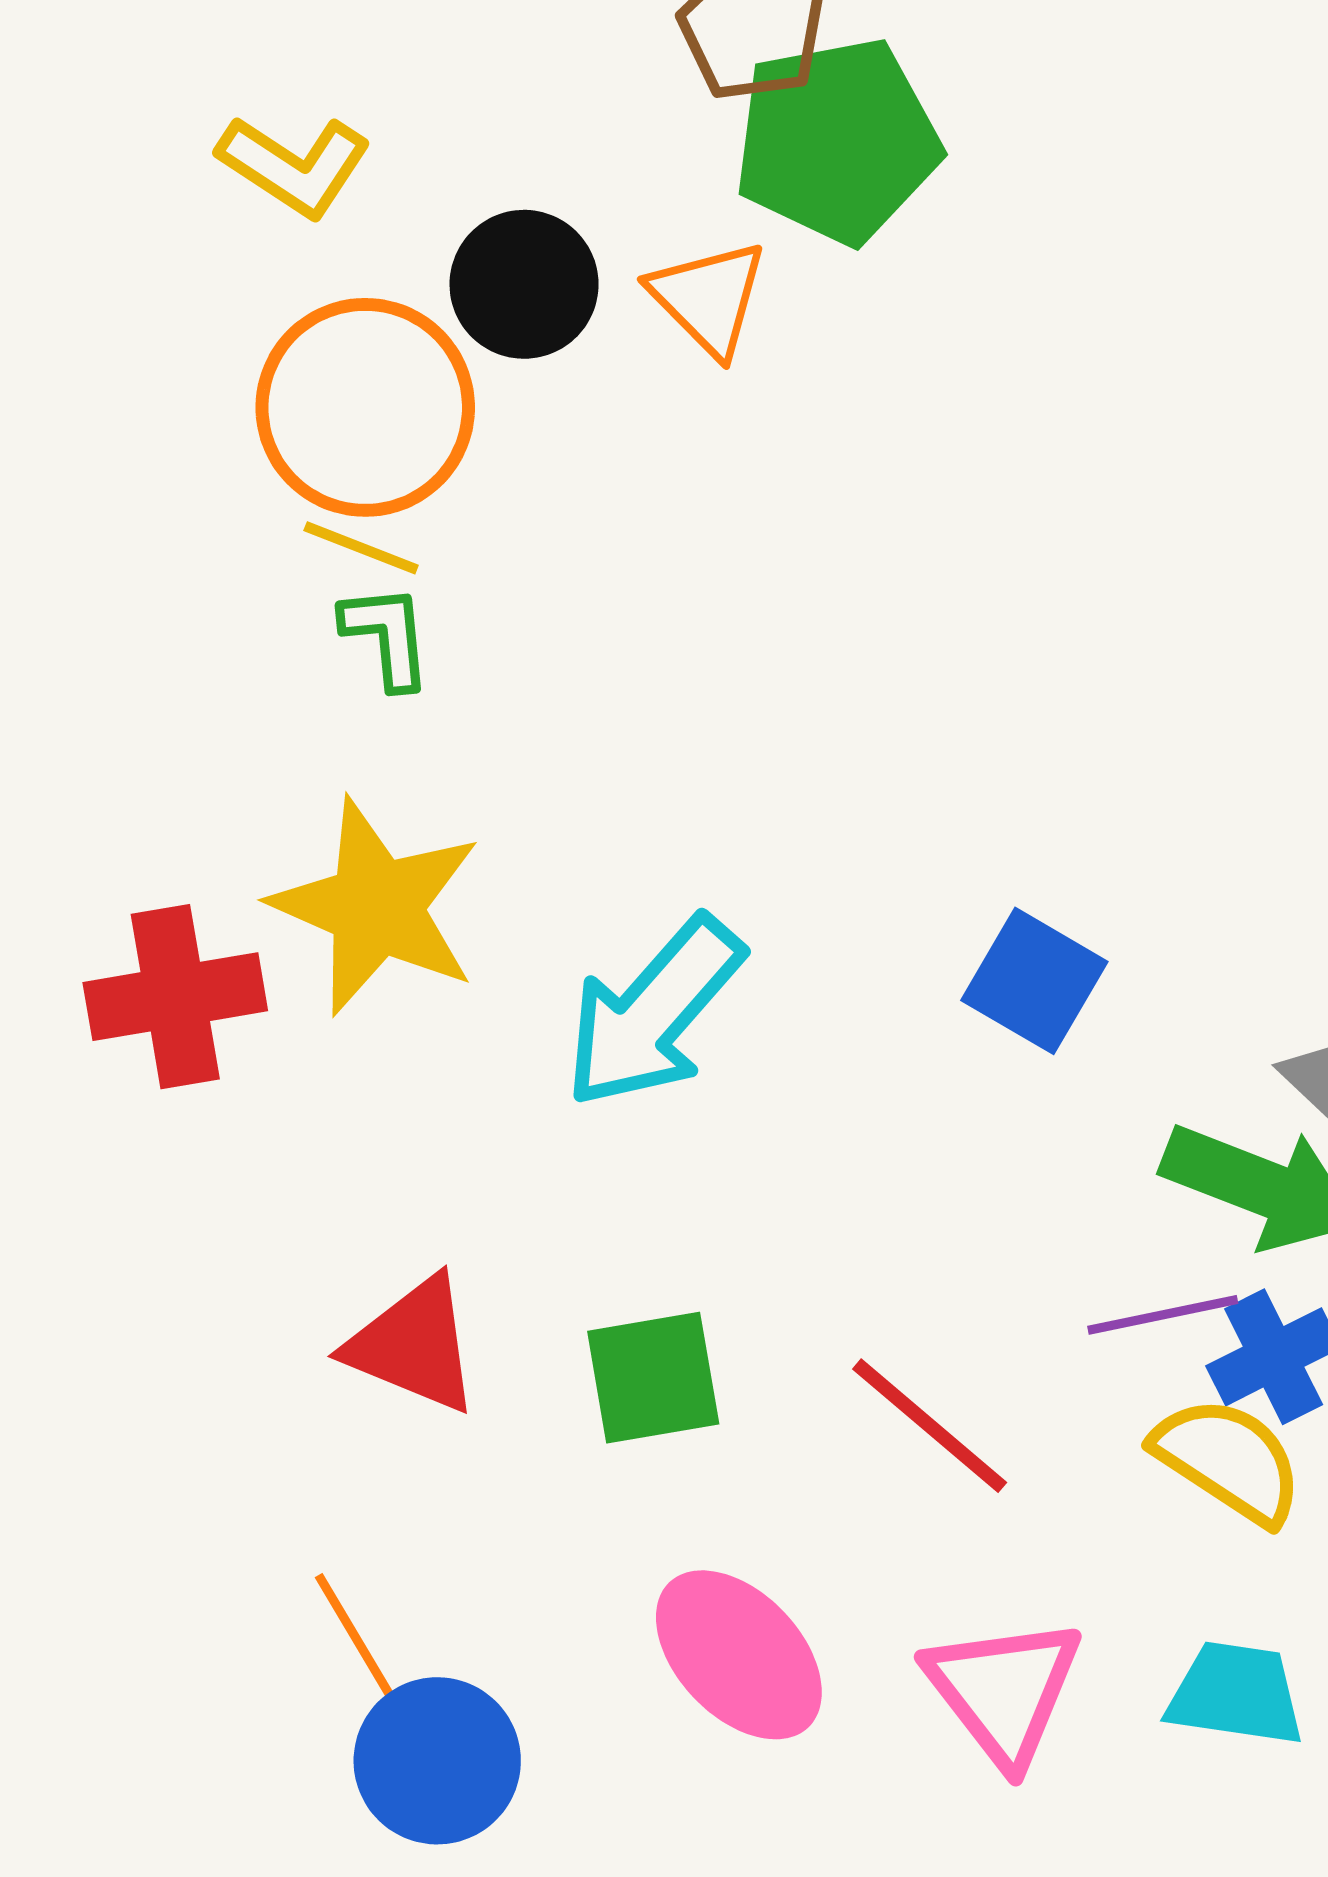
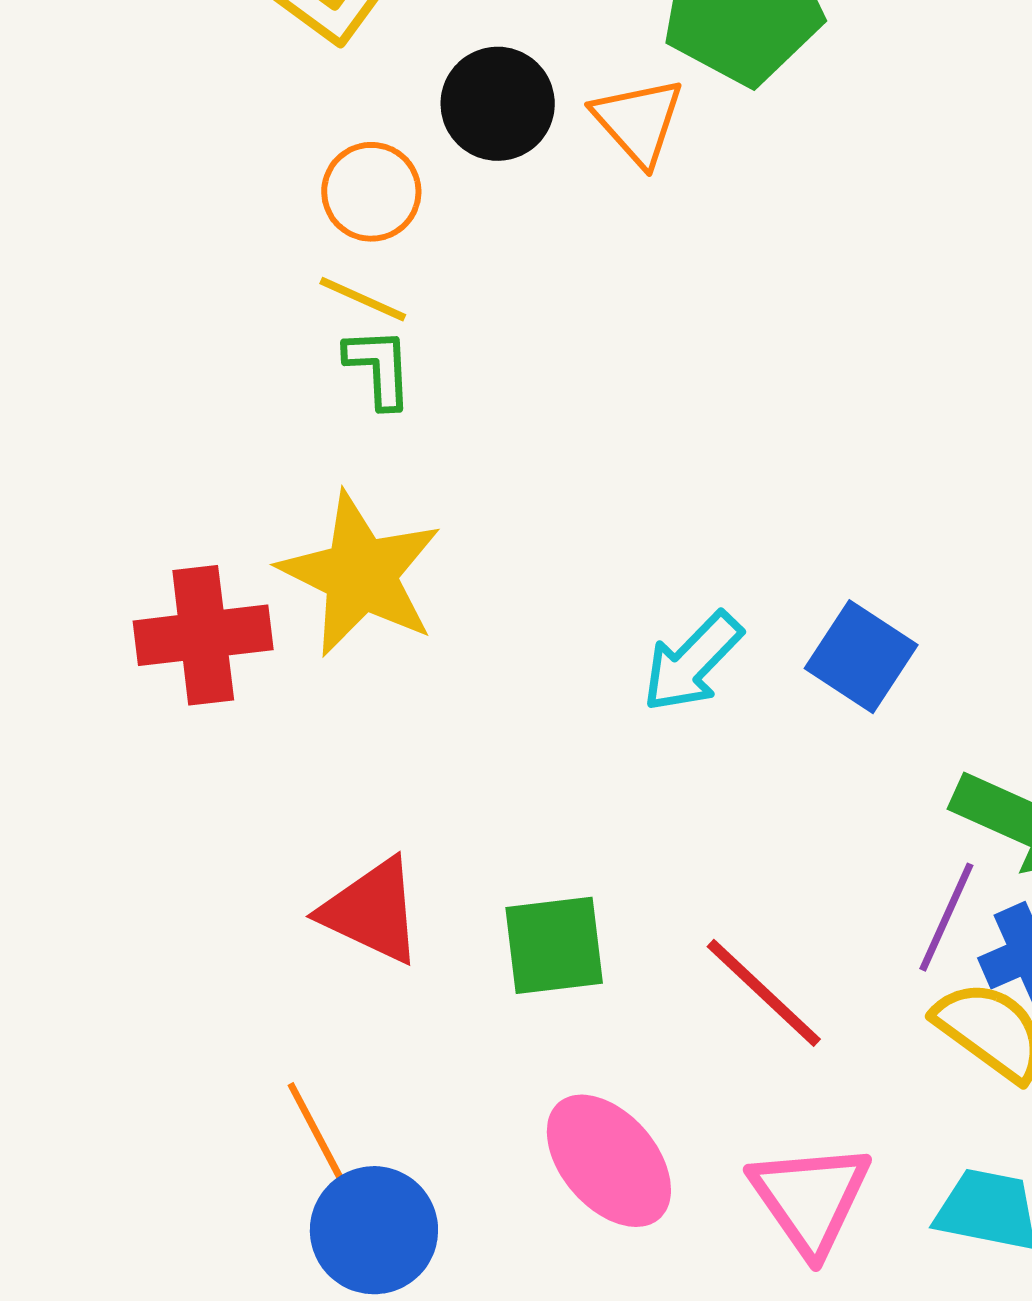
orange circle: (365, 407) -> (371, 192), size x0.6
cyan arrow: (653, 1012) -> (692, 662), moved, size x0.7
purple line: (1163, 1315) -> (946, 917), turned -57

